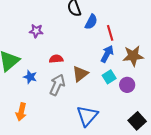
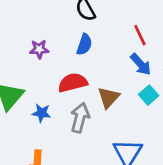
blue semicircle: (91, 22) -> (84, 44), moved
blue arrow: (107, 54) -> (141, 64), turned 120
red semicircle: (56, 59) -> (73, 83), size x1.5

